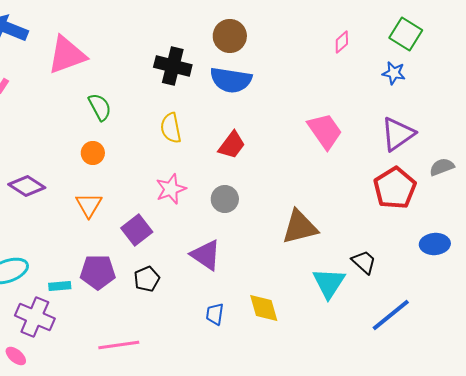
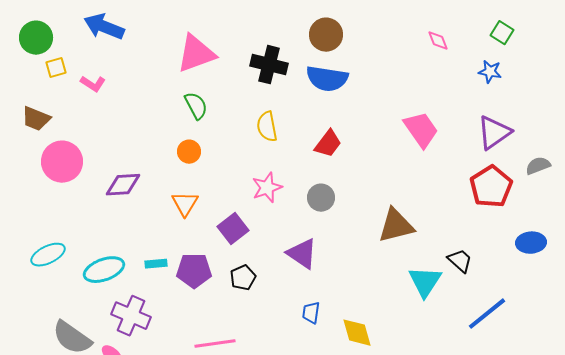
green square: (406, 34) -> (502, 33), size x0.7
pink diamond: (342, 42) -> (438, 41), turned -70
pink triangle: (67, 55) -> (196, 54), moved
purple diamond: (27, 186) -> (123, 185), turned -36
cyan rectangle: (60, 286) -> (156, 264), moved
yellow diamond: (264, 308) -> (357, 333), moved

